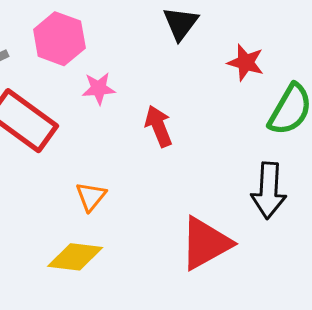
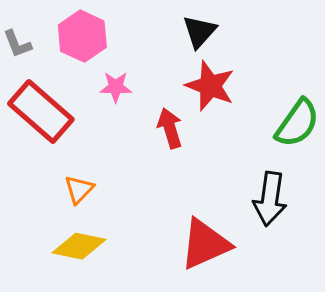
red star: (246, 63) -> (210, 86), moved, size x1.4
orange triangle: (91, 196) -> (79, 189), moved

